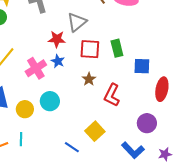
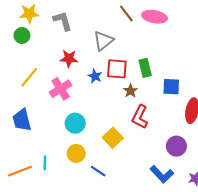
red star: (57, 39) -> (69, 58), moved
blue star: (58, 61) -> (95, 76), moved
brown star: (89, 79) -> (130, 91), moved
yellow circle: (25, 109) -> (76, 153), moved
yellow square: (95, 131) -> (113, 138), moved

